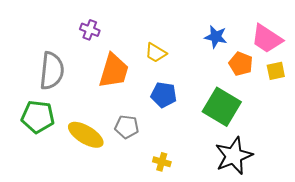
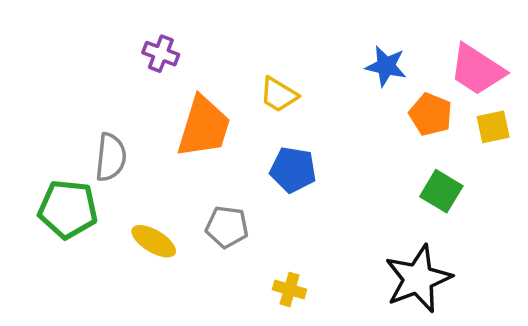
gray semicircle: (52, 71) -> (111, 157), moved, size x0.7
green square: (222, 107) -> (441, 191), moved, size x0.6
yellow ellipse: (86, 135) -> (154, 241), size x0.7

